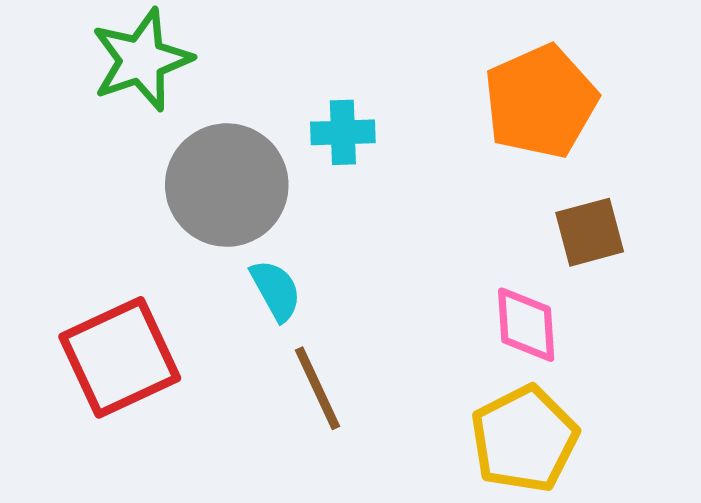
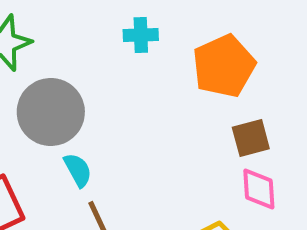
cyan cross: (343, 132) -> (141, 35), moved
pink diamond: (526, 325) -> (259, 189), moved

